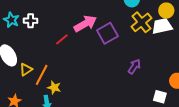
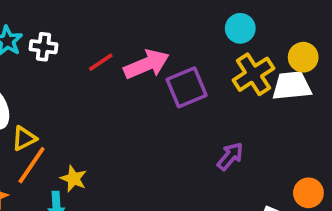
red line: (62, 39) -> (101, 62), moved
orange line: (42, 75) -> (32, 165), moved

